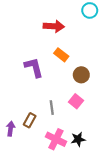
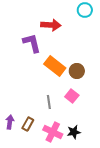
orange rectangle: (61, 55) -> (55, 66), moved, size x1.5
purple L-shape: (34, 67) -> (32, 43), moved
brown rectangle: (30, 120) -> (28, 124), moved

